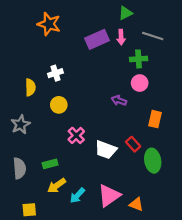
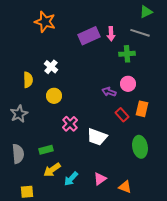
green triangle: (125, 13) -> (146, 12), moved
white cross: (55, 73) -> (51, 67), turned -32
pink circle: (140, 83) -> (128, 84), moved
red rectangle: (133, 144) -> (122, 115), moved
pink triangle: (109, 196) -> (100, 179), size x0.6

